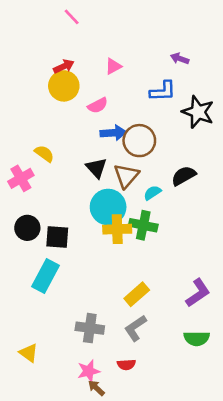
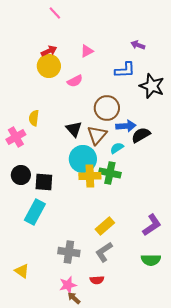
blue arrow: (113, 133) -> (126, 126), moved
yellow semicircle: (44, 154) -> (34, 118), turned -119

